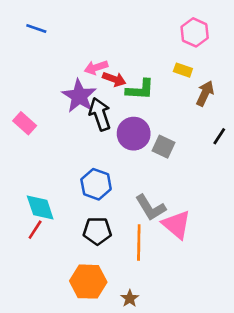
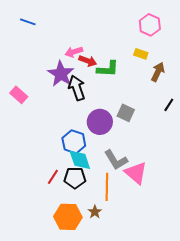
purple circle: (134, 134) -> (100, 122), moved
cyan diamond: (40, 208) -> (80, 160), moved
red line: (35, 230) -> (53, 177), moved
brown star: (130, 298) -> (95, 212), moved

